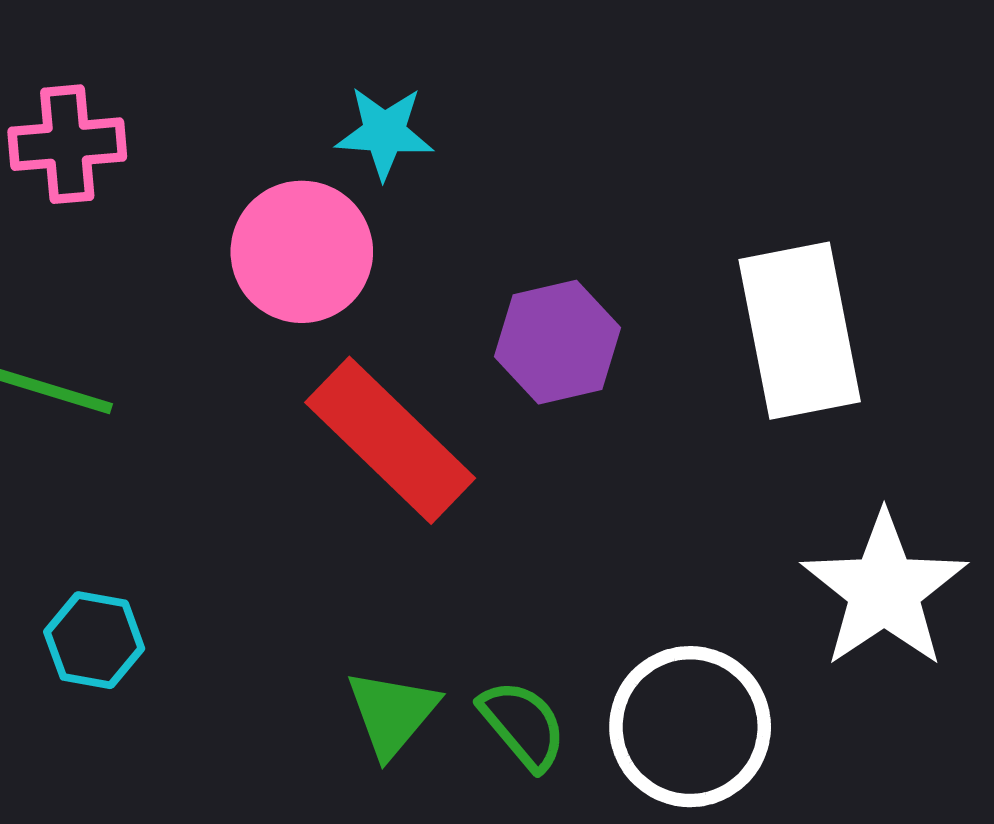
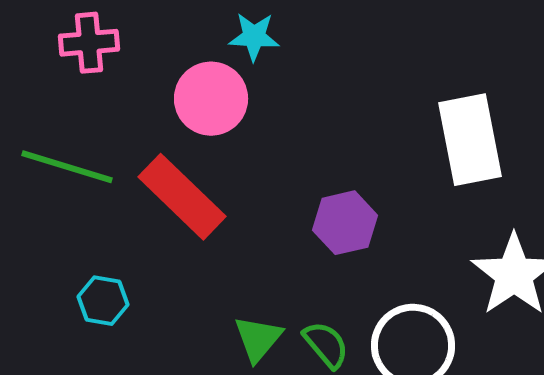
purple hexagon: (557, 342) -> (345, 223), moved
red rectangle: (390, 440) -> (182, 197), moved

